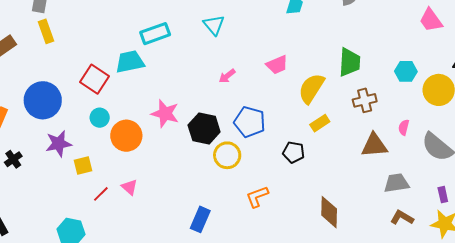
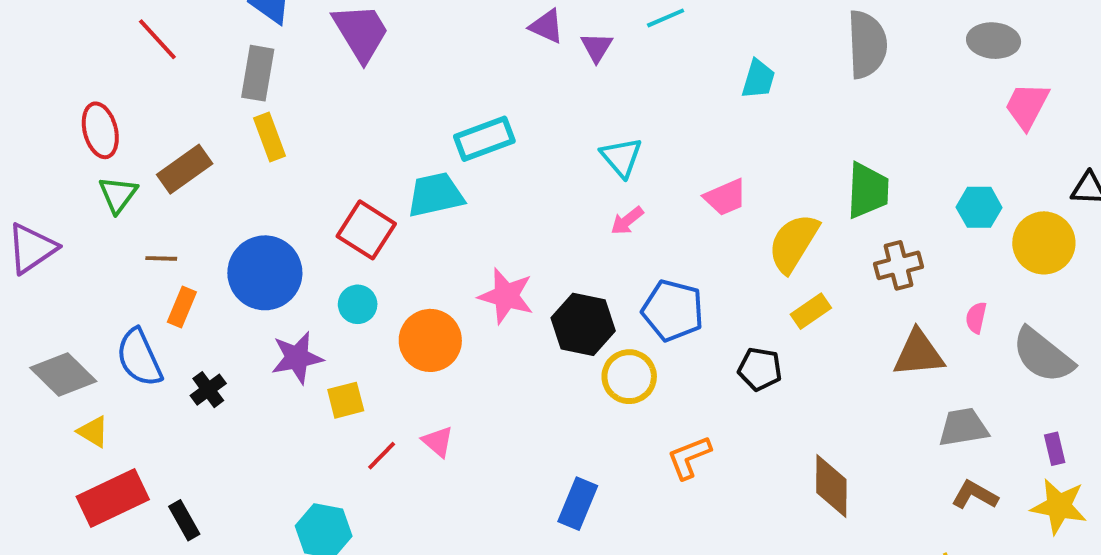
pink trapezoid: (431, 20) -> (1027, 106), turned 64
cyan triangle: (214, 25) -> (621, 157), moved
cyan circle: (100, 118) -> (358, 304), moved

